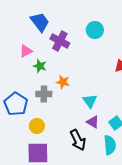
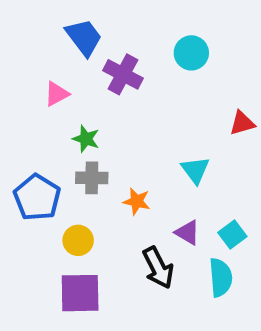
green star: (40, 66) -> (86, 139), moved
orange star: (63, 82) -> (137, 201), moved
cyan triangle: (90, 101) -> (195, 170), moved

